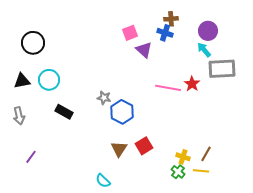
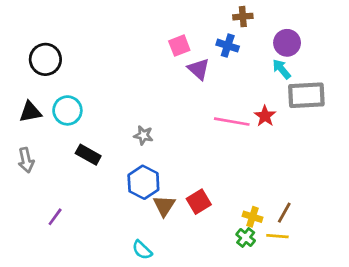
brown cross: (171, 19) -> (243, 17), moved
blue hexagon: (122, 112) -> (143, 182), moved
purple line: (31, 157) -> (55, 217), moved

